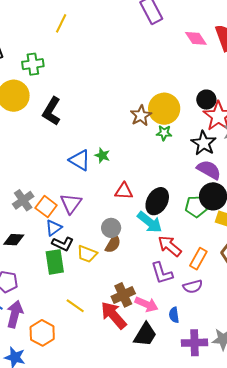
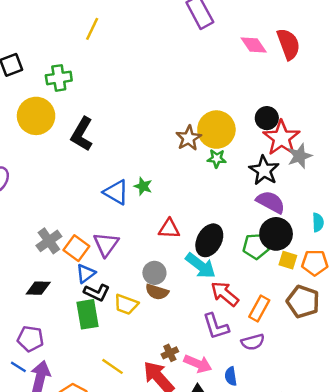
brown semicircle: (113, 244) -> (157, 292), turned 78
brown cross: (123, 295) -> (170, 353), size x0.6

